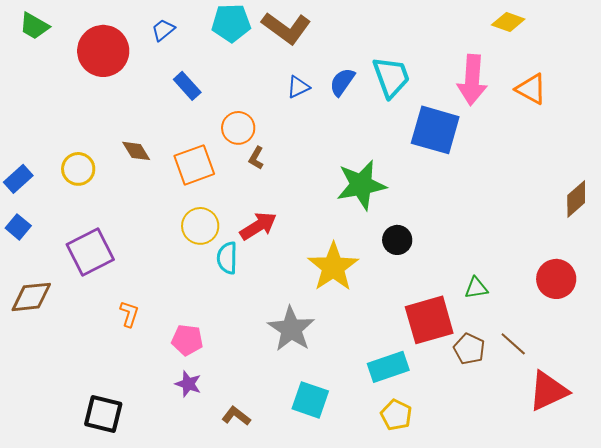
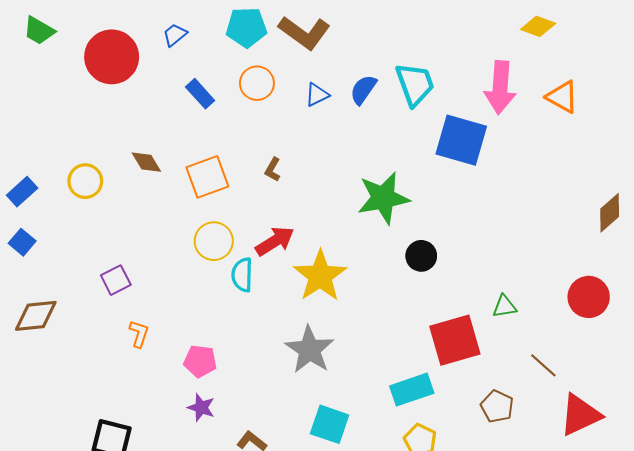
orange circle: (238, 128) -> (257, 83), moved
purple square: (90, 252) -> (116, 280), moved, size x0.6
yellow star: (333, 267) -> (320, 276), moved
brown pentagon: (469, 349) -> (497, 406), moved

